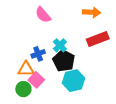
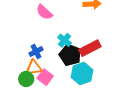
red rectangle: (98, 39) -> (90, 48), moved
blue cross: (38, 54) -> (36, 52), moved
green circle: (23, 89) -> (26, 79), moved

